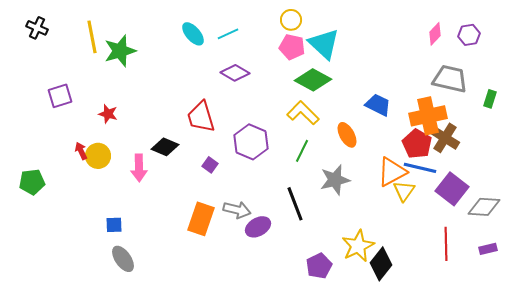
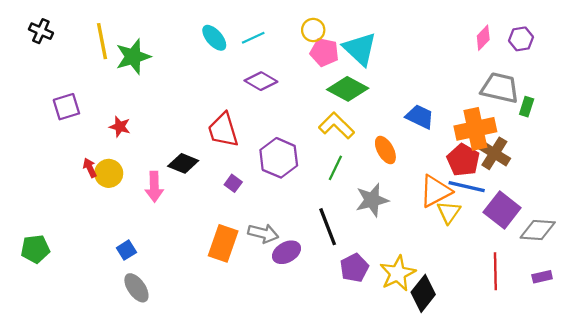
yellow circle: (291, 20) -> (313, 30), moved
green rectangle: (490, 99) -> (527, 107), moved
green pentagon: (32, 182) -> (35, 249), moved
blue square: (114, 225) -> (126, 250), turned -30
purple pentagon: (319, 266) -> (354, 268), moved

